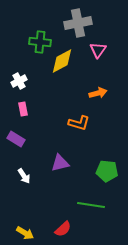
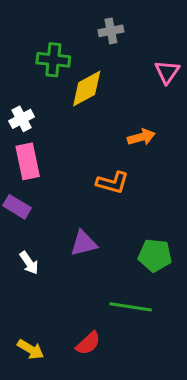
gray cross: (78, 23) -> (111, 31), size x0.6
pink triangle: (98, 50) -> (167, 72), moved
pink rectangle: (23, 109) -> (28, 161), size x1.6

